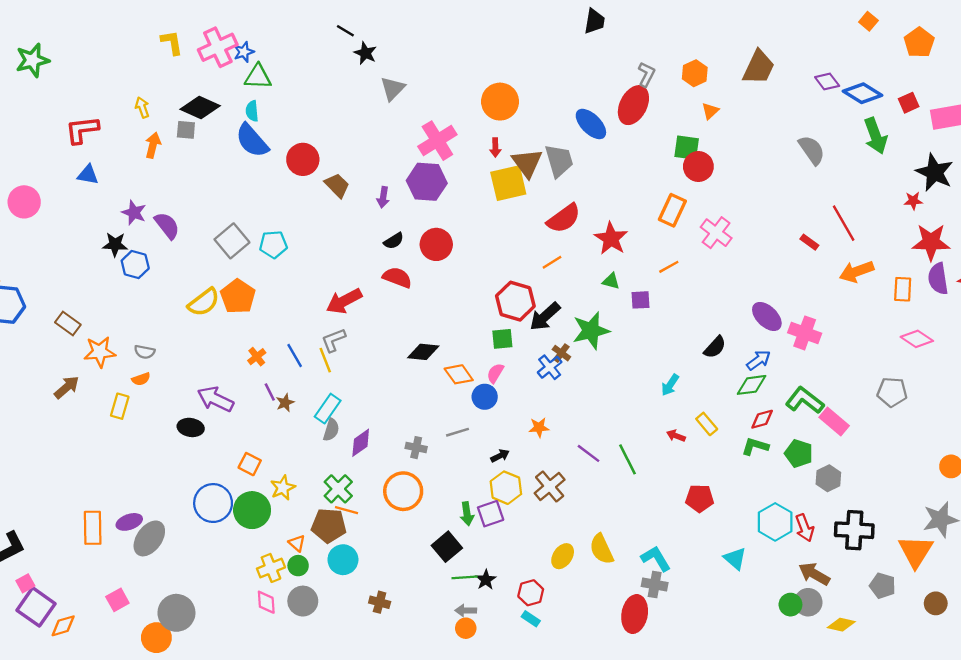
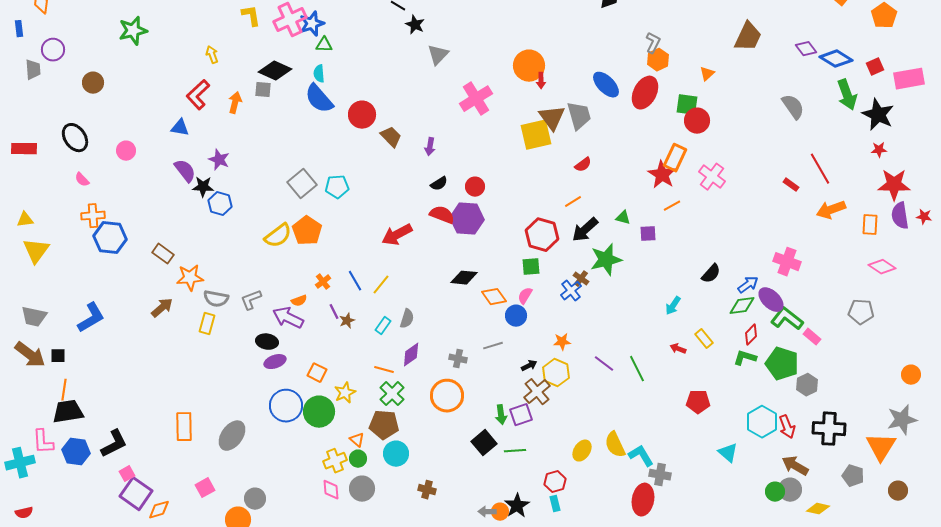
blue star: (244, 52) -> (312, 24), size x1.4
orange hexagon: (695, 73) -> (658, 60), moved
green triangle: (258, 77) -> (324, 45), size x0.7
red ellipse: (633, 105) -> (645, 93), moved
yellow arrow: (142, 107) -> (212, 55), moved
red L-shape: (82, 130) -> (198, 95), moved, turned -36
red arrow: (495, 148) -> (541, 81), moved
black star: (935, 172) -> (878, 115), moved
purple hexagon: (427, 182) -> (467, 219), moved
pink circle: (24, 202) -> (126, 151), size x0.7
red semicircle: (564, 218) -> (583, 165), size x0.6
purple semicircle: (167, 226) -> (185, 171), moved
red star: (611, 239) -> (662, 175), moved
red circle: (436, 244) -> (475, 187), size x0.7
black arrow: (545, 316) -> (585, 230), moved
purple ellipse: (767, 316) -> (771, 300), moved
gray L-shape: (334, 340) -> (251, 300), moved
gray semicircle: (145, 352) -> (216, 299), moved, size x1.4
yellow line: (325, 360) -> (381, 285), turned 60
orange semicircle: (141, 379) -> (299, 301), moved
cyan rectangle: (328, 409) -> (383, 326), size x0.7
red diamond: (762, 419) -> (751, 335), turned -30
pink rectangle: (834, 422) -> (812, 337), size x0.7
gray semicircle: (331, 430) -> (407, 319), moved
green pentagon: (799, 453) -> (782, 364), size x1.4
brown cross: (550, 486) -> (537, 392), moved
yellow hexagon: (506, 488) -> (556, 373), moved
orange line: (347, 510) -> (384, 370), moved
purple ellipse: (129, 522) -> (275, 362), moved
cyan L-shape: (656, 559) -> (641, 456), moved
green line: (465, 577) -> (515, 451), moved
black star: (486, 580) -> (517, 506), moved, size x1.4
gray arrow: (466, 610) -> (487, 512), moved
gray circle: (176, 613) -> (255, 499), size x0.7
cyan rectangle: (531, 619) -> (555, 504), turned 42

